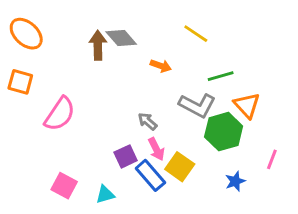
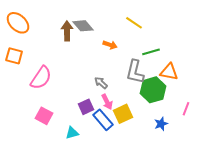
gray L-shape: (197, 105) -> (135, 72), turned 75
orange triangle: (247, 105) -> (169, 72), turned -36
yellow square: (180, 167) -> (123, 114), turned 30
pink square: (64, 186) -> (44, 116), moved

